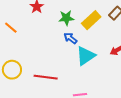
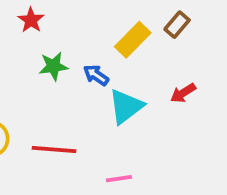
green star: (66, 18) -> (53, 66), moved

